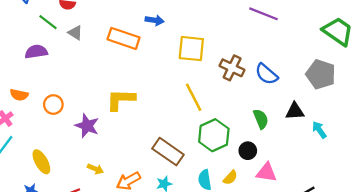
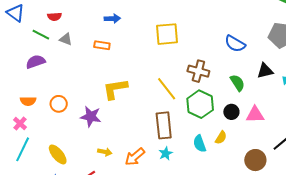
blue arrow: (154, 20) -> (112, 19), moved
orange rectangle: (124, 38) -> (102, 45), moved, size x0.6
brown cross: (232, 68) -> (198, 71), moved
yellow line: (194, 97) -> (167, 89), moved
brown rectangle: (168, 152) -> (164, 125), turned 60
pink triangle: (266, 172) -> (255, 115), moved

